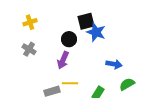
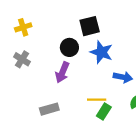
blue star: (96, 32) -> (101, 52), moved
yellow line: (70, 83) -> (97, 100), moved

